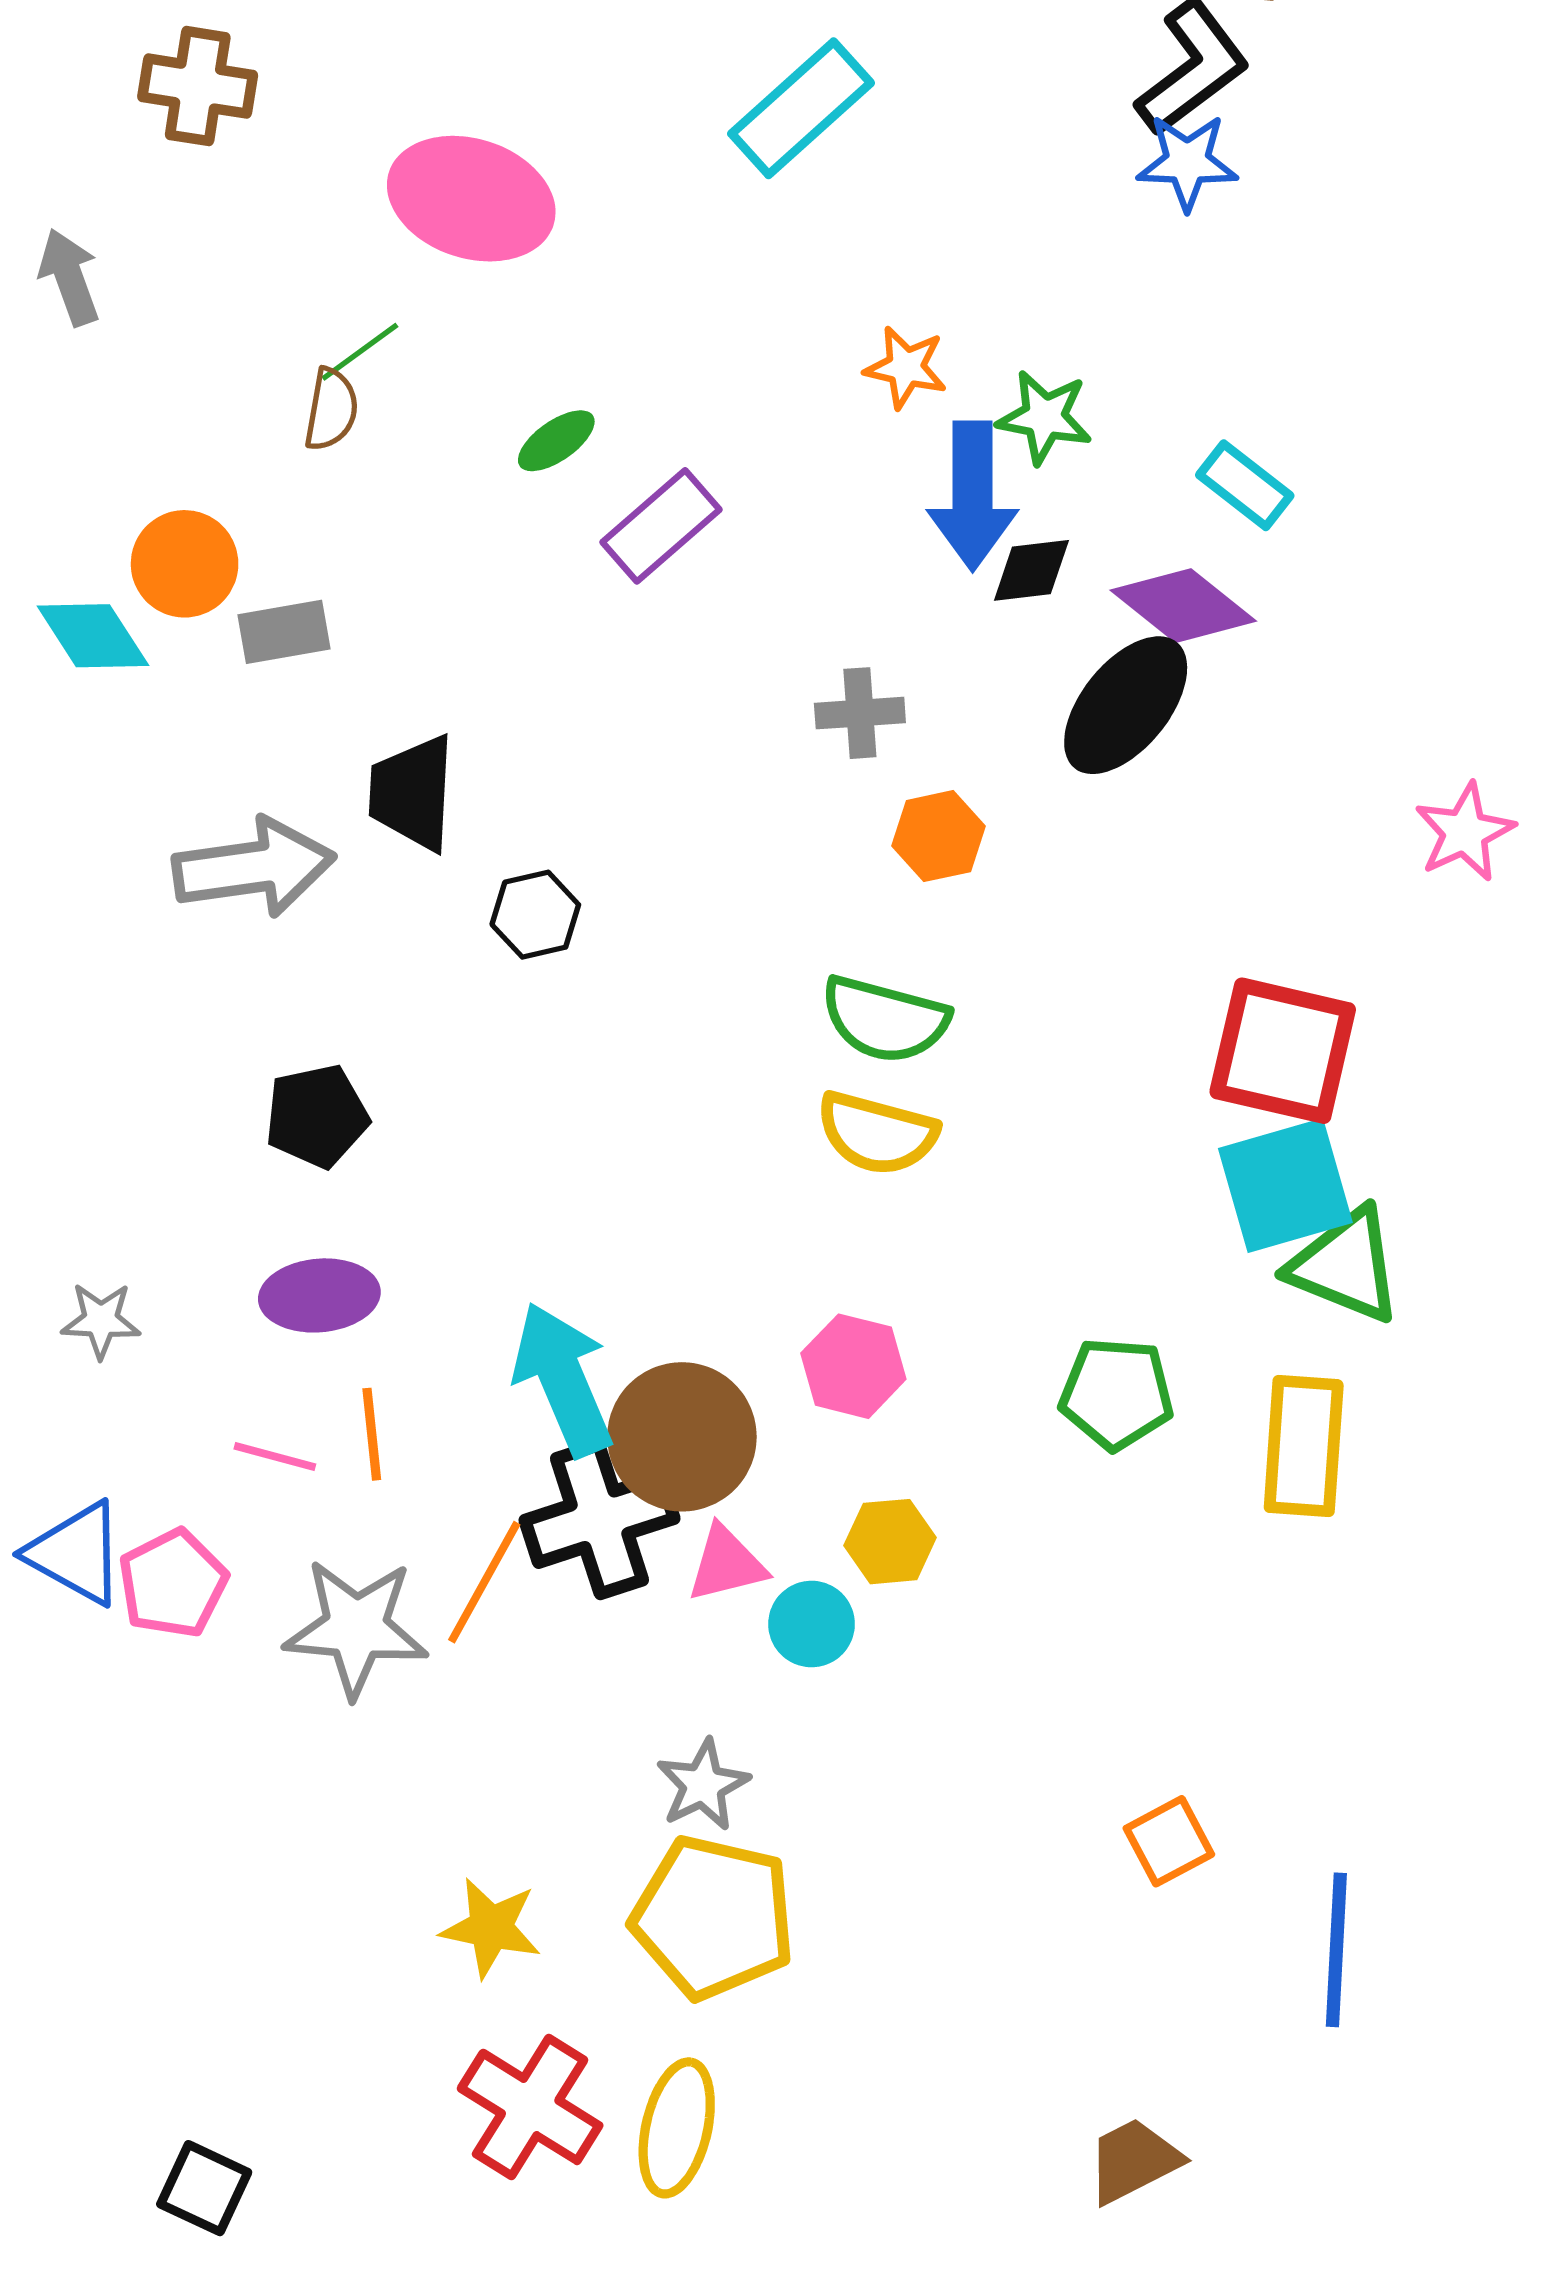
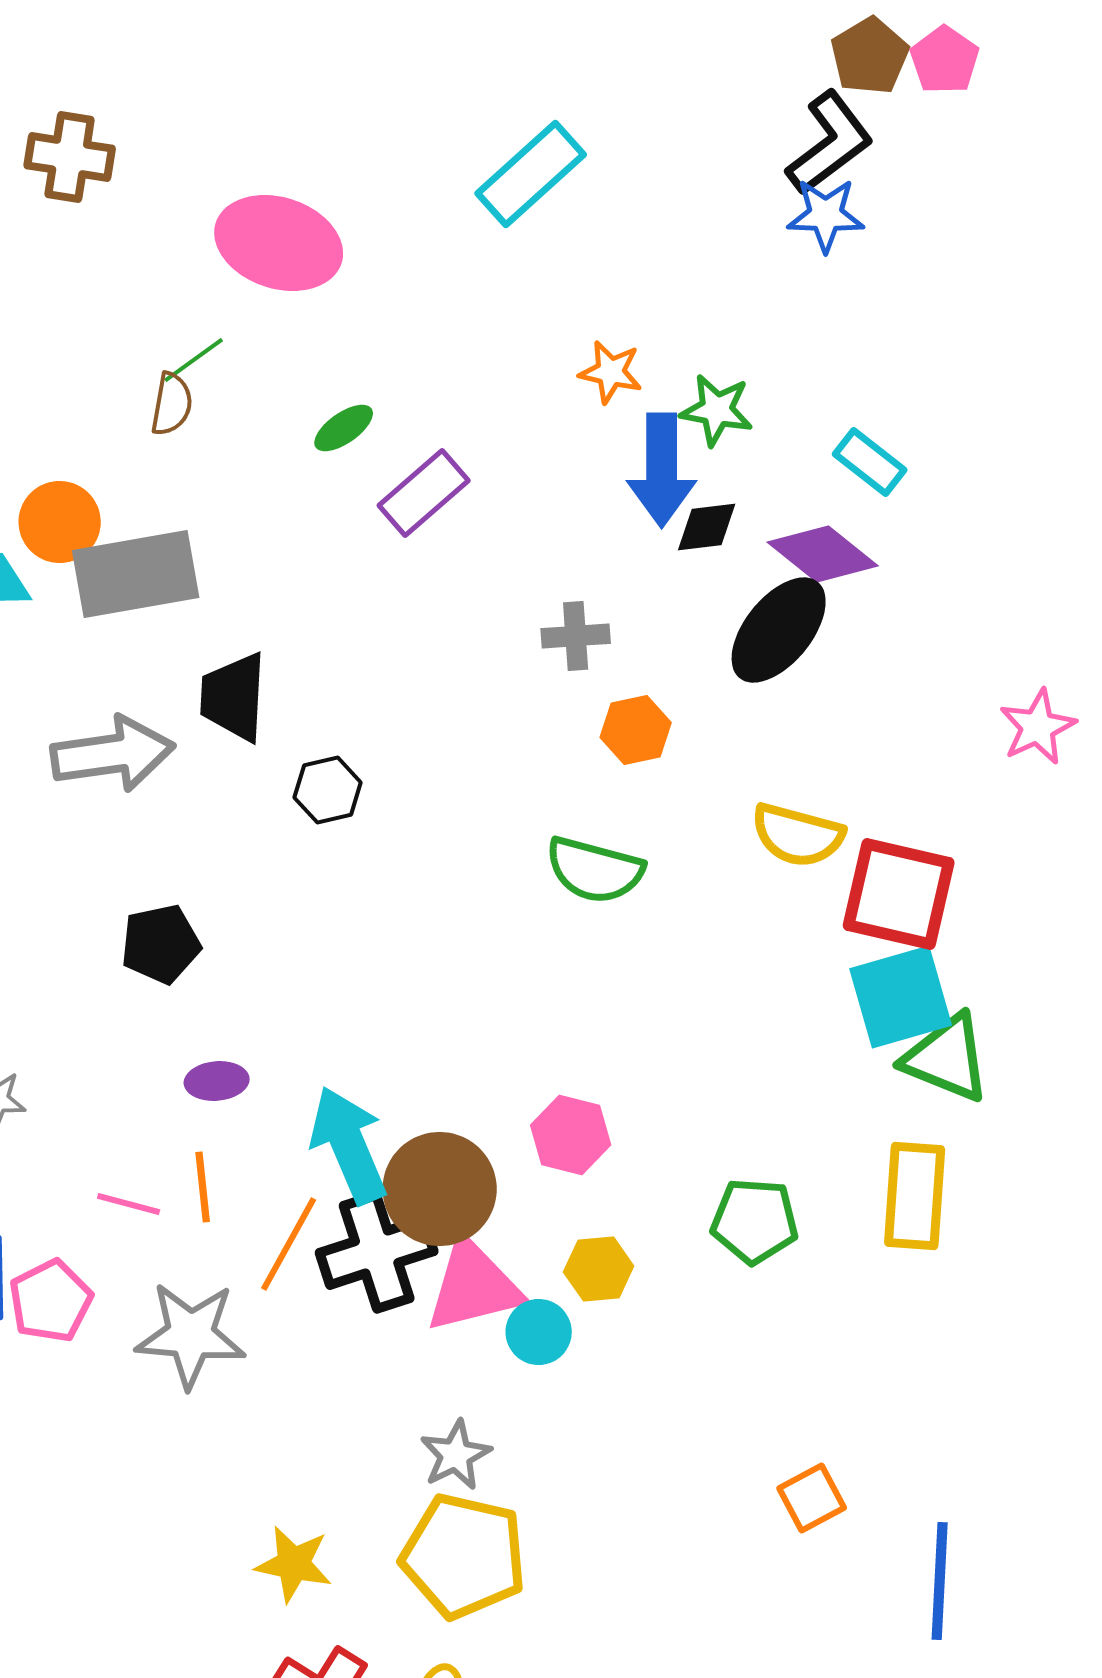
gray rectangle: (284, 632) -> (136, 574), size x1.8
yellow semicircle: (877, 1133) -> (798, 835), moved
purple ellipse: (319, 1295) -> (217, 1081), moved, size x0.7
green pentagon: (1116, 1394) -> (755, 1221), moved
pink triangle: (726, 1564) -> (474, 1286), size x1.6
orange line: (484, 1582) -> (289, 1244), moved

